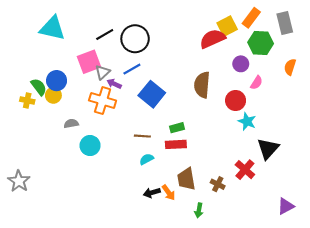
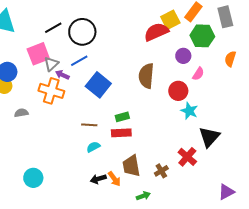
cyan circle: (90, 146) -> (33, 178), moved
brown cross: (218, 184) -> (161, 171), turned 32
green arrow: (199, 210) -> (143, 196), turned -120

